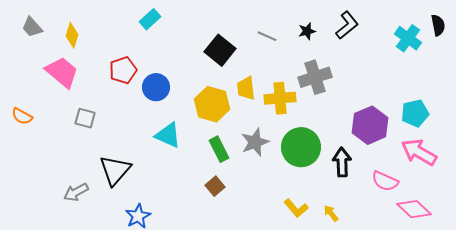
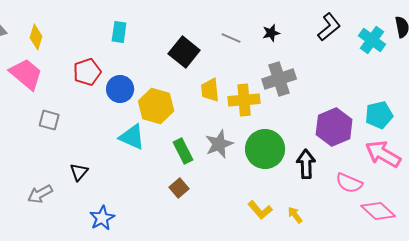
cyan rectangle: (150, 19) -> (119, 32), moved, turned -40
black L-shape: (347, 25) -> (329, 27), moved
yellow hexagon: (212, 104) -> (156, 106), moved
black triangle: (115, 170) -> (79, 172), size x0.6

